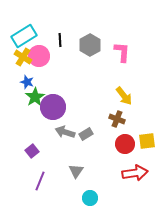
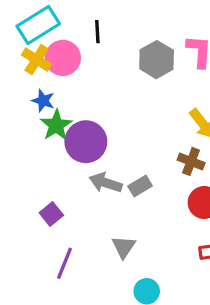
gray hexagon: (90, 45) -> (157, 60), moved

